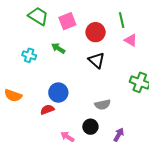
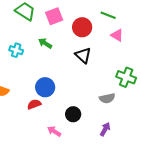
green line: (122, 20) -> (108, 15), turned -56
gray semicircle: (103, 105) -> (107, 98), moved
black circle: (90, 127) -> (73, 114), moved

